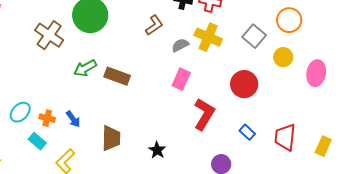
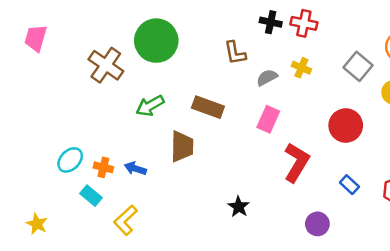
brown L-shape: (154, 25) -> (235, 53), turned 115
yellow cross: (208, 37) -> (301, 68), size x0.6
brown rectangle: (117, 76) -> (208, 107), moved
blue arrow: (73, 119) -> (135, 169), turned 144
brown trapezoid: (111, 138) -> (182, 146), moved

